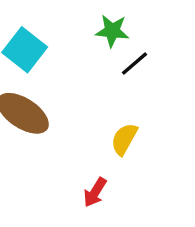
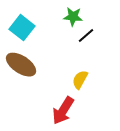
red arrow: (95, 192) -> (63, 111), size x1.6

